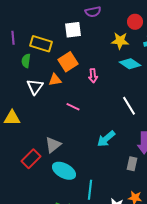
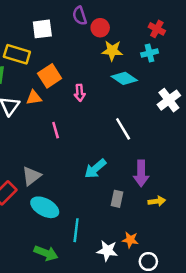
purple semicircle: (93, 12) -> (80, 16), turned 84
red circle: (135, 22) -> (100, 28), moved
white square: (73, 30) -> (42, 29), moved
pink line: (73, 107) -> (56, 130), turned 48
gray rectangle: (132, 164) -> (117, 199), moved

